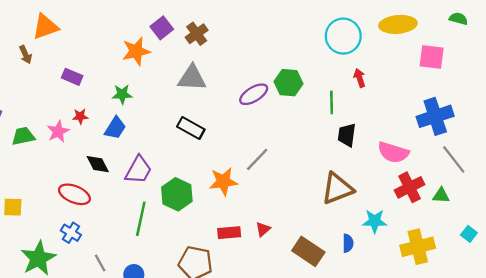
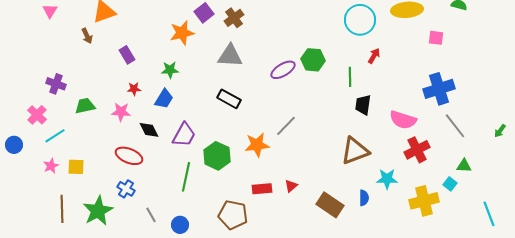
pink square: (432, 57) -> (436, 38), size x0.7
purple rectangle: (72, 77) -> (127, 55), turned 36
red arrow: (360, 78) -> (374, 56), turned 49
pink star: (58, 131) -> (121, 112), moved, turned 30
green triangle: (441, 195) -> (464, 166), moved
cyan square: (469, 234) -> (450, 184), moved

